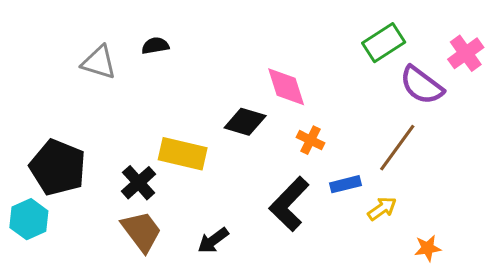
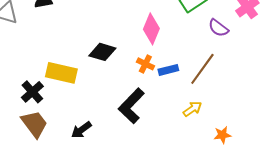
purple semicircle: (422, 85) -> (218, 28), size x0.7
pink diamond: (286, 87) -> (151, 29), moved, turned 40
blue rectangle: (346, 184) -> (168, 70), moved

